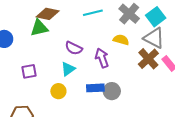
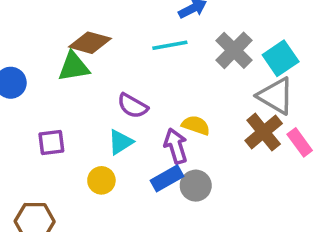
yellow semicircle: (121, 40) -> (196, 125), moved
purple arrow: (102, 58) -> (176, 146), moved
blue rectangle: (95, 88) -> (167, 178), turned -30

